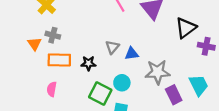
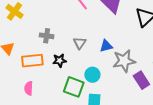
gray cross: (53, 35) -> (47, 36), moved
blue triangle: (132, 54) -> (106, 46), moved

